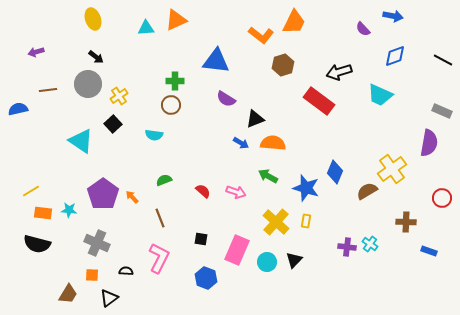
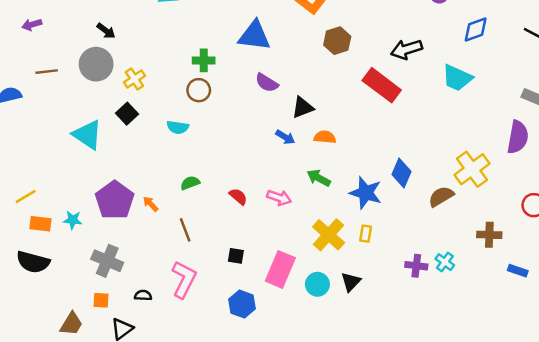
orange semicircle: (273, 143) -> (325, 137), size x0.7

